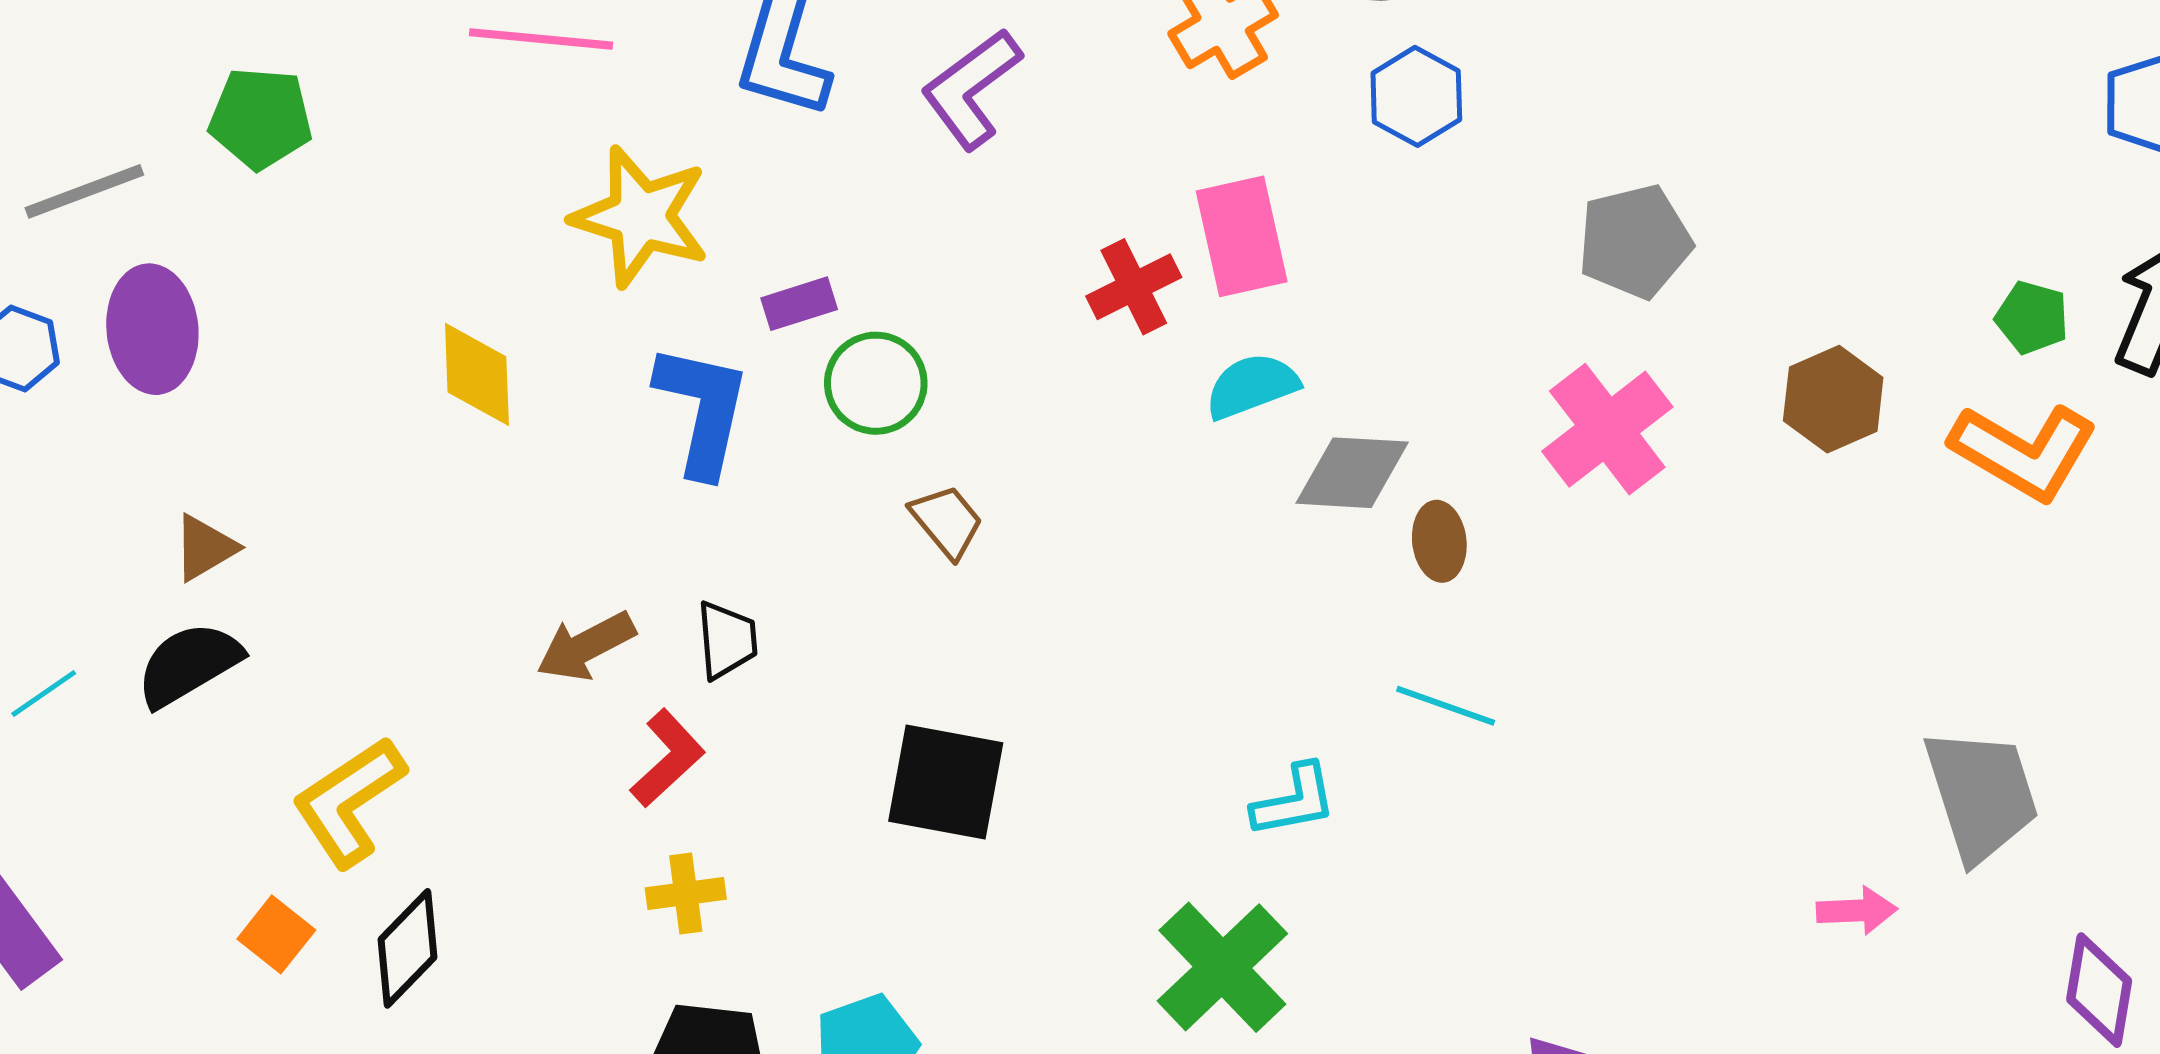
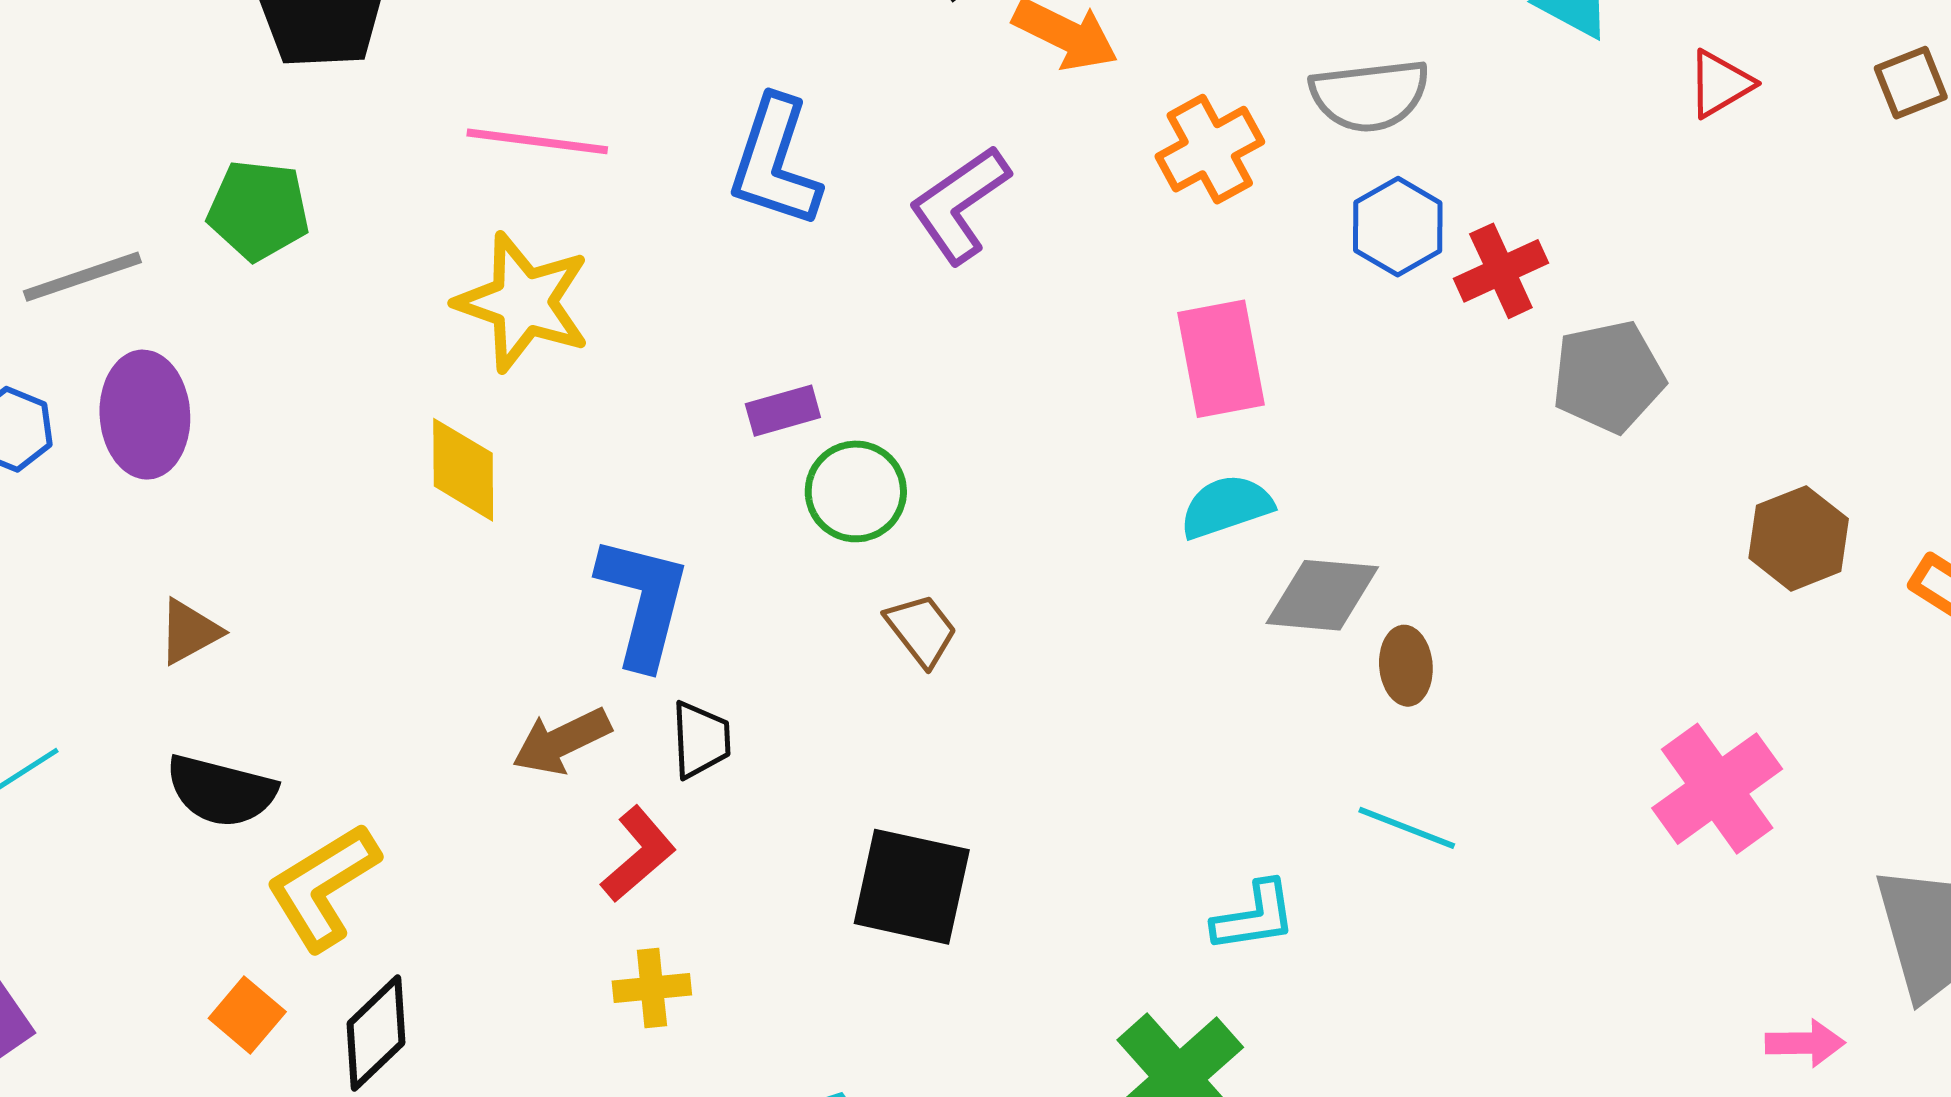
yellow star: (641, 217) -> (523, 302), moved
red cross: (1134, 287) -> (1501, 271), moved
blue L-shape: (702, 410) -> (643, 602), moved
pink cross: (1607, 429) -> (1717, 789), moved
black semicircle: (189, 664) -> (221, 791), moved, turned -137

